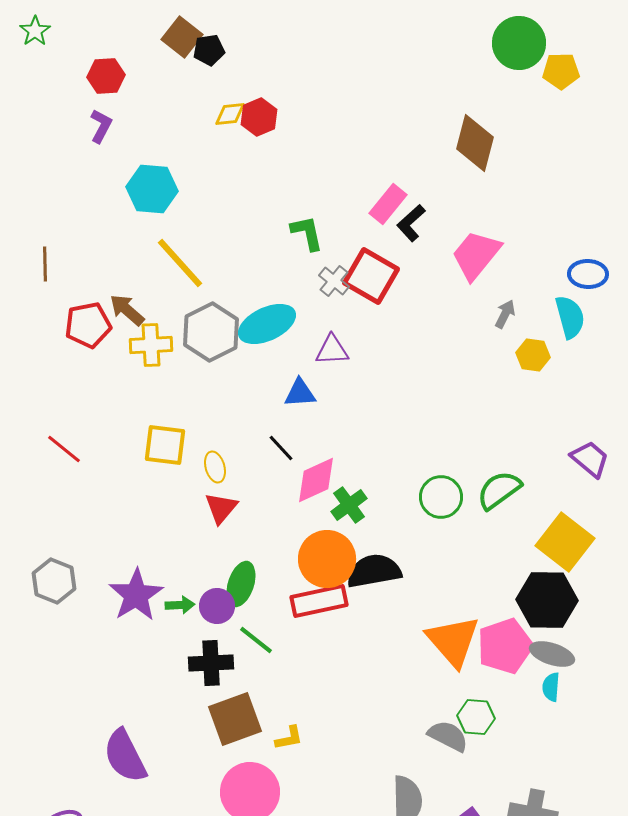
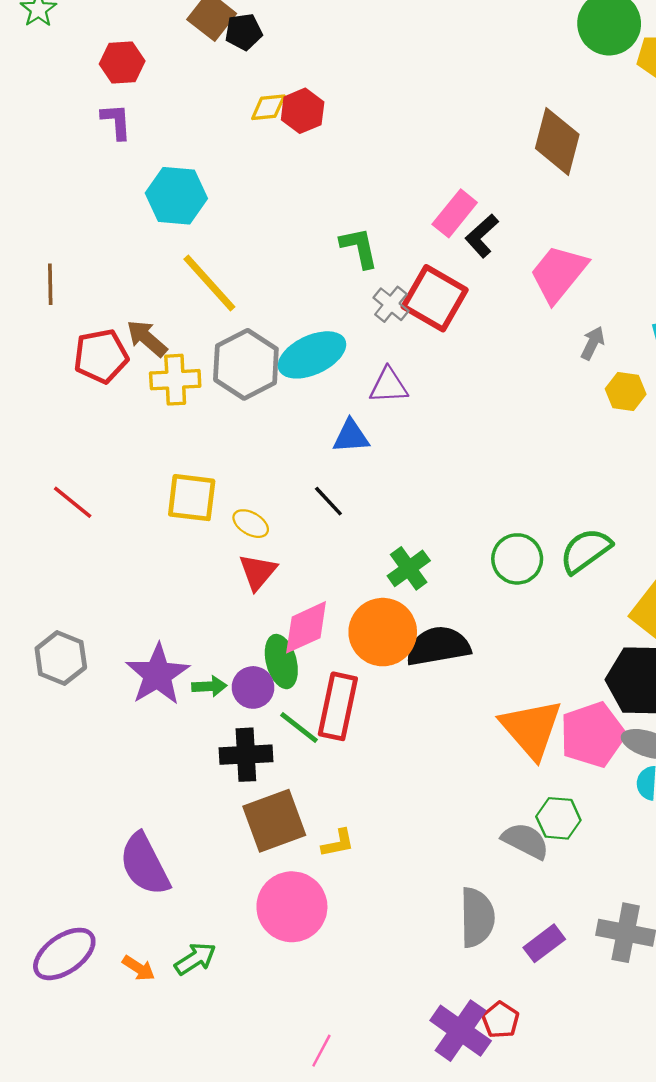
purple L-shape: (101, 126) -> (116, 121), turned -32
yellow ellipse: (215, 467) -> (251, 524), turned -44
pink diamond: (316, 480) -> (306, 627), moved
green ellipse: (241, 584) -> (281, 662), turned -33
red rectangle: (319, 601) -> (338, 706), moved, turned -66

